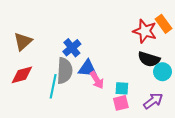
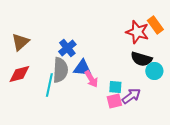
purple arrow: (153, 101) -> (131, 96), moved

